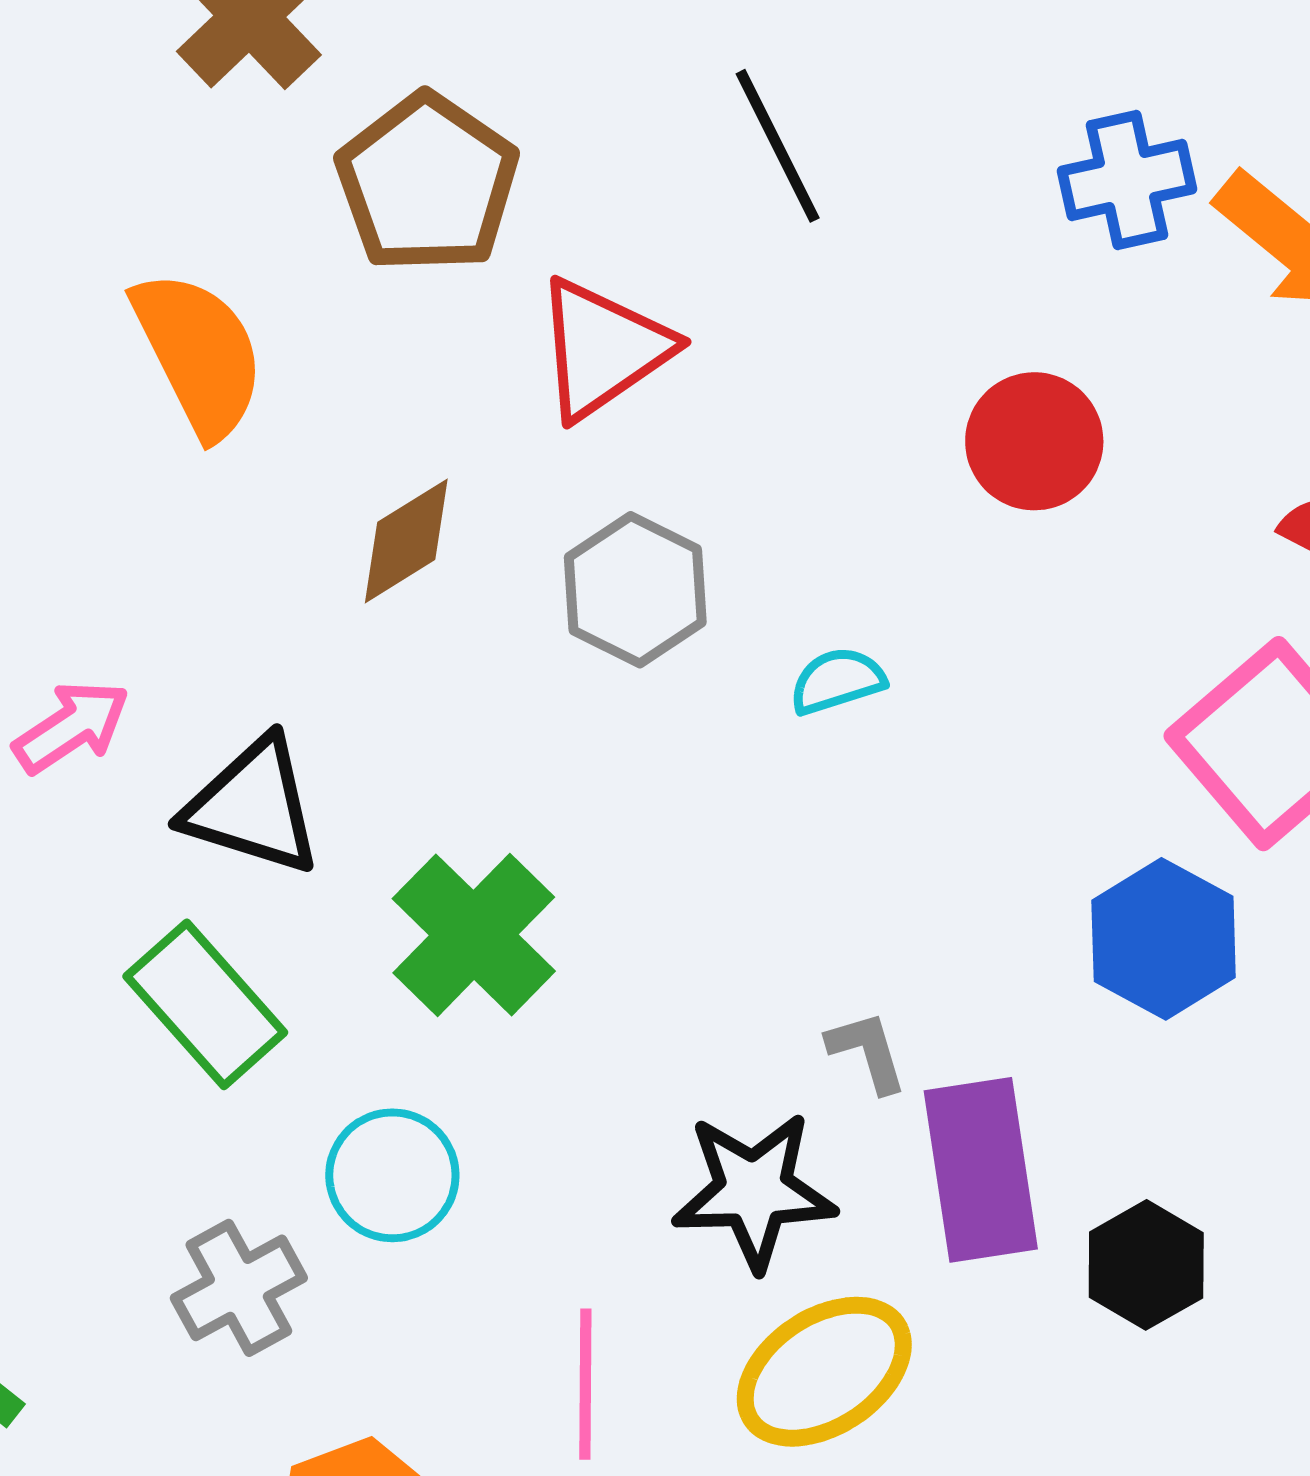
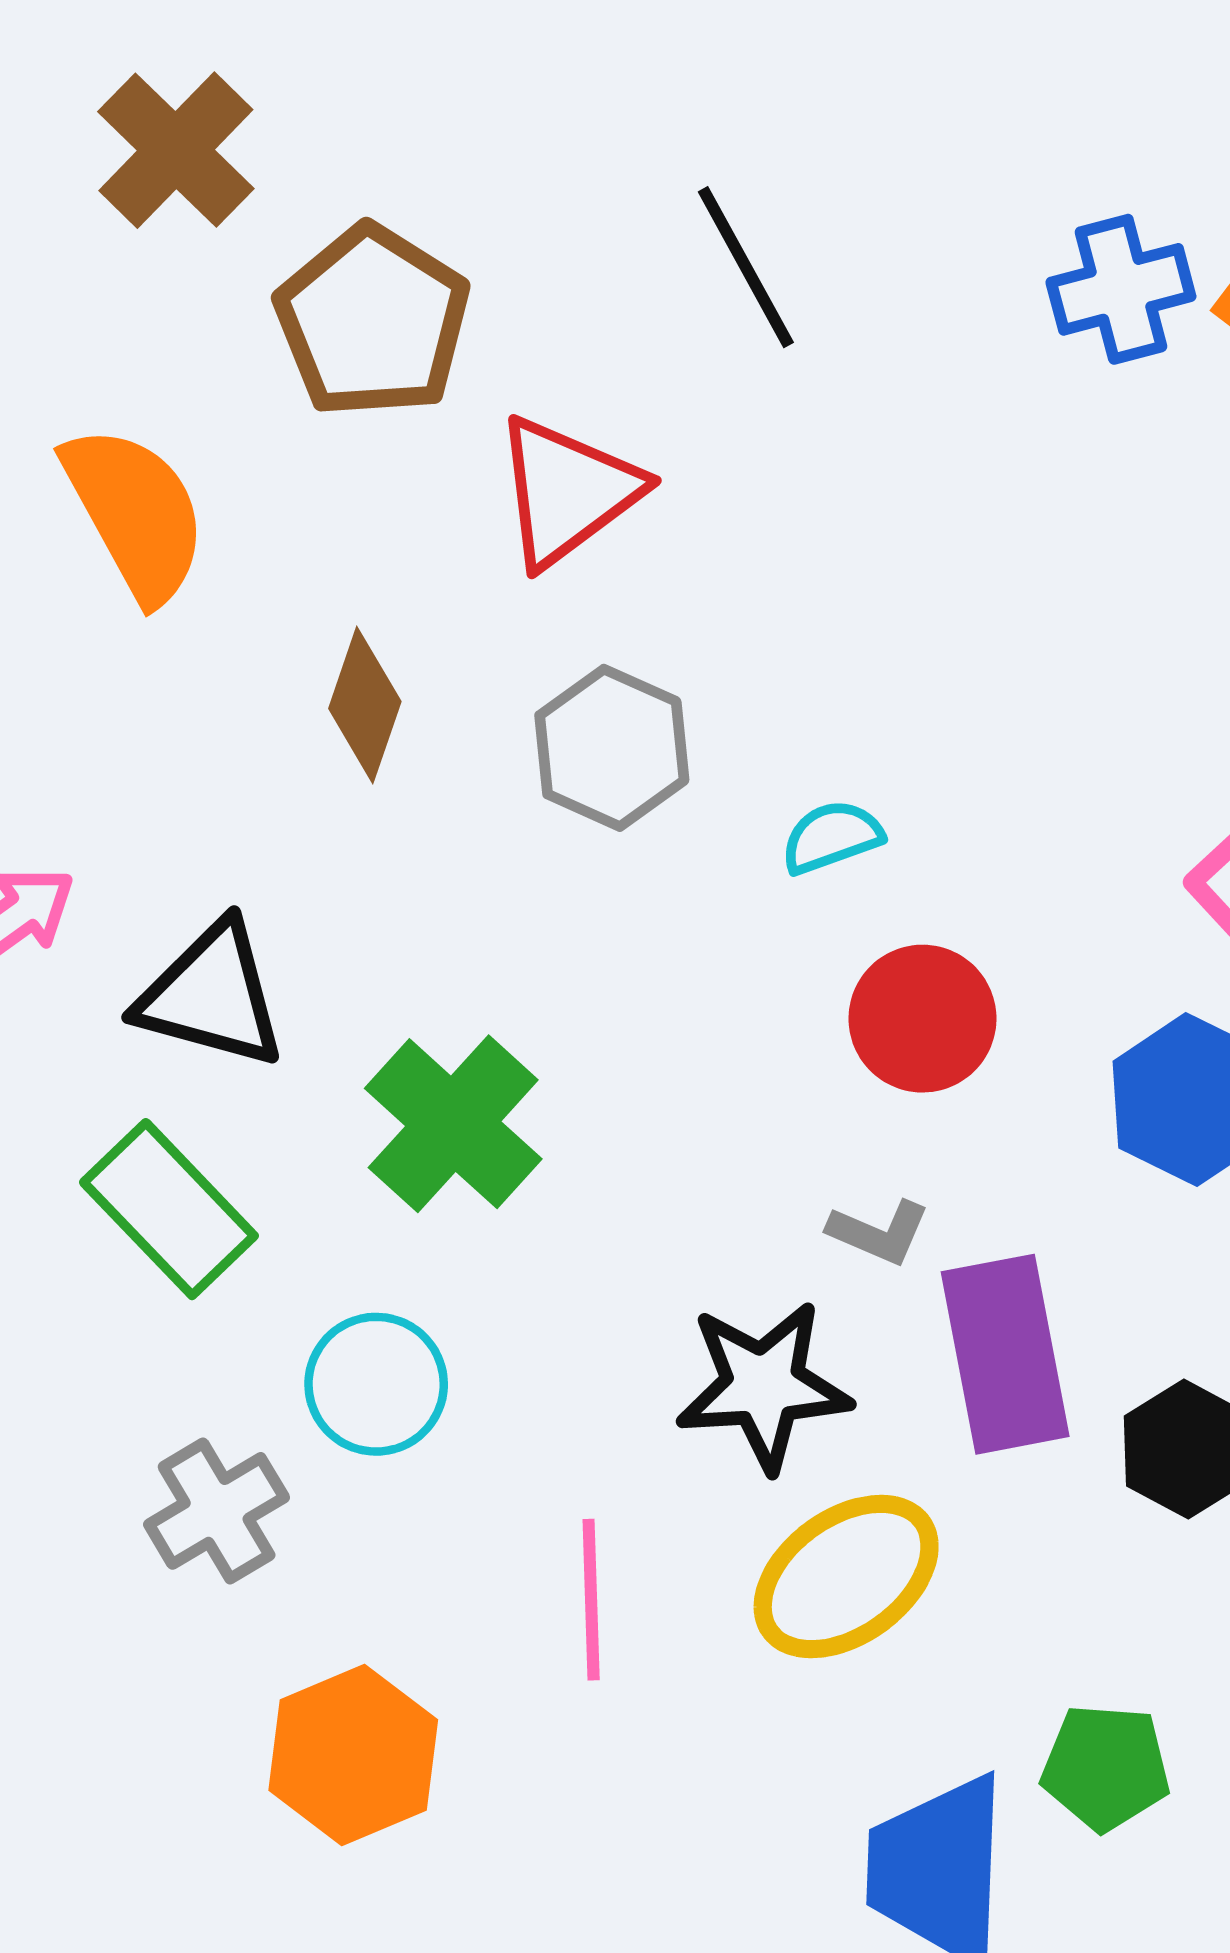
red circle: (1034, 441) -> (922, 1019), moved
brown diamond: (406, 541) -> (365, 705), turned -37
gray L-shape: (867, 1051) -> (879, 1232), turned 132

